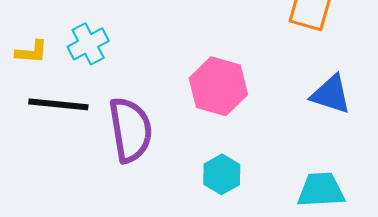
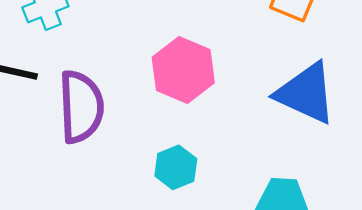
blue triangle: (331, 94) -> (306, 93), size x1.4

